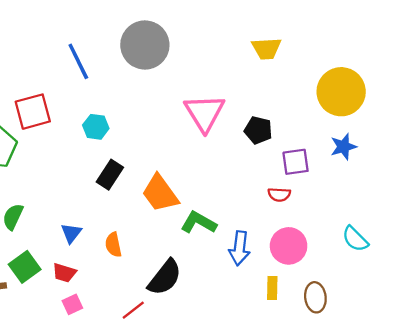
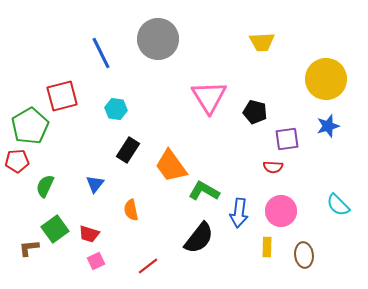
blue triangle: (71, 233) -> (95, 184), moved
black semicircle: (165, 277) -> (199, 238), moved

